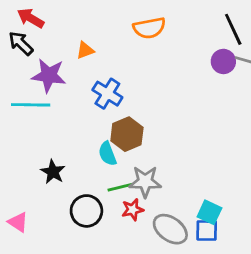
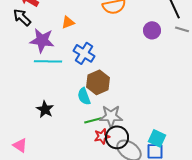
purple circle: (223, 61) -> (152, 30), moved
cyan line: (31, 105) -> (48, 61), moved
black circle: (86, 211) -> (117, 137), moved

